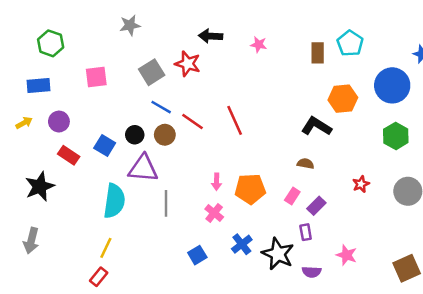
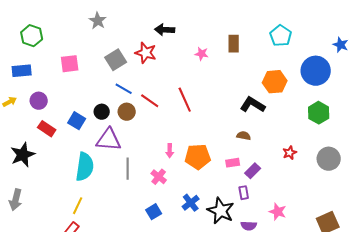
gray star: (130, 25) -> (98, 21), turned -30
pink star: (259, 45) -> (202, 54), moved
brown rectangle: (318, 53) -> (234, 44), moved
pink rectangle: (292, 196) -> (233, 163), turned 48
pink cross: (214, 213) -> (159, 177), moved

